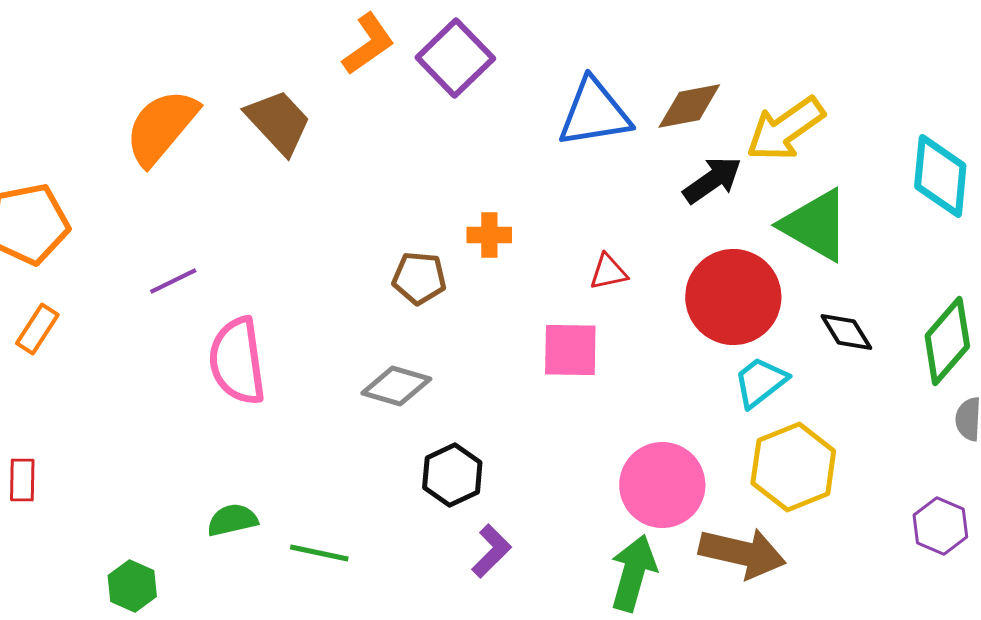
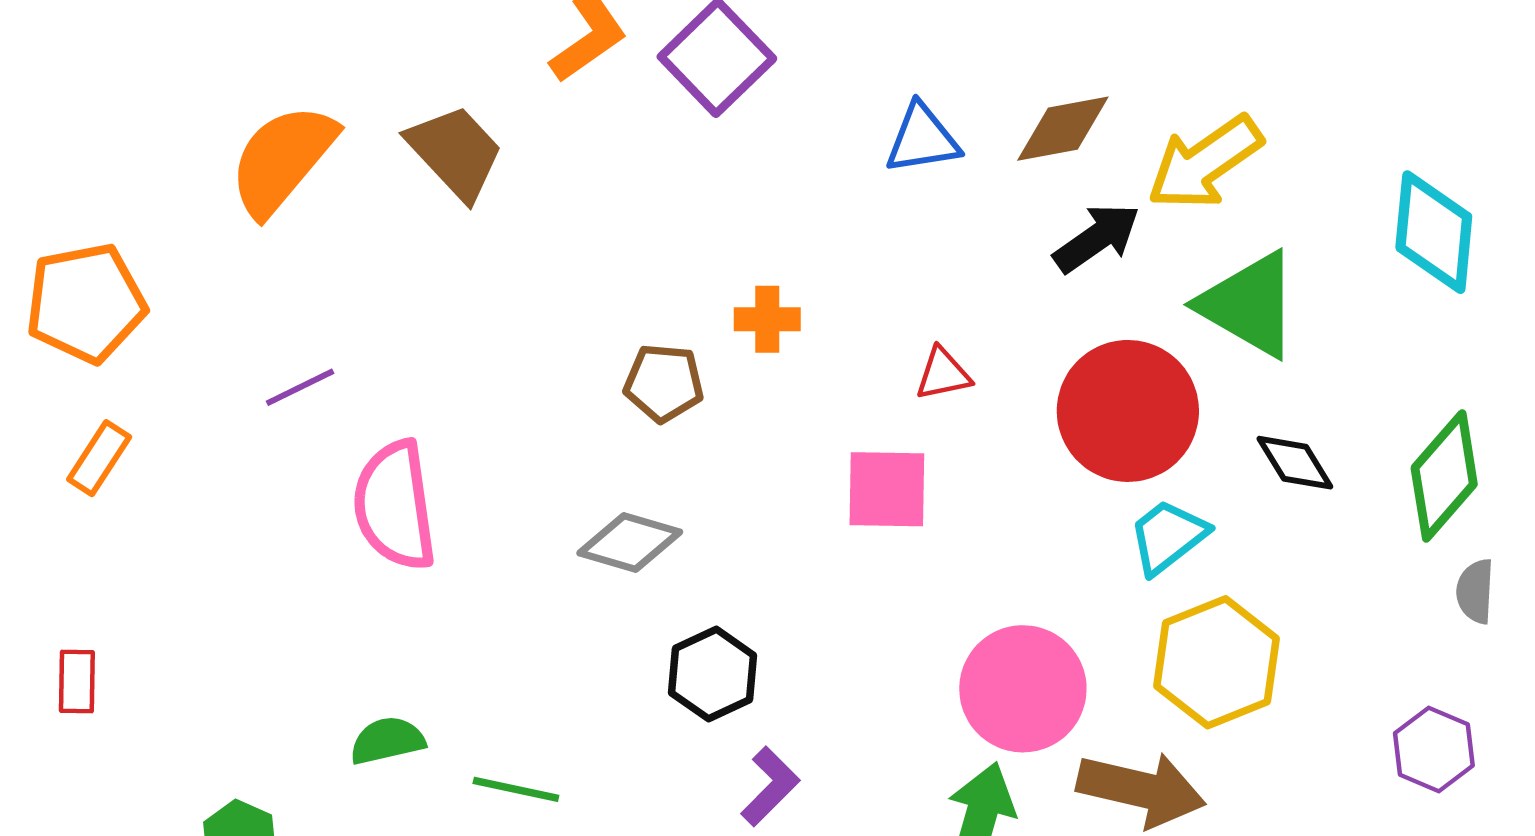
blue triangle: (594, 113) -> (922, 139), size x0.7

